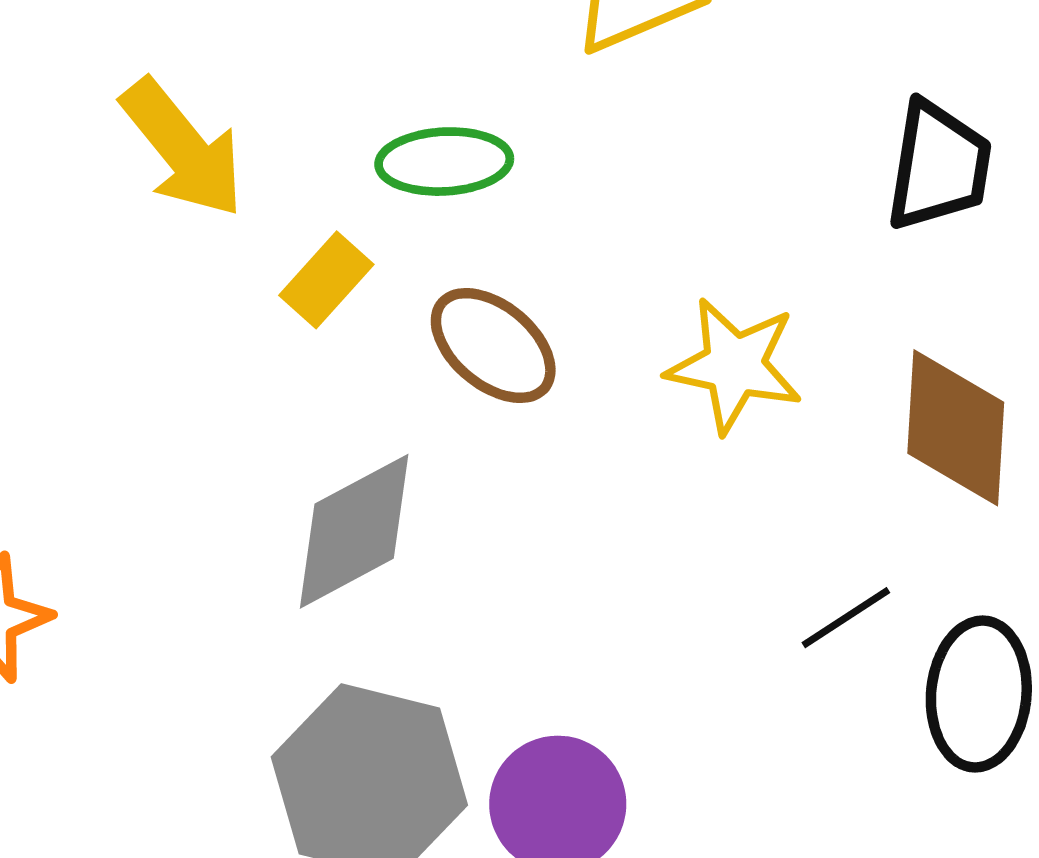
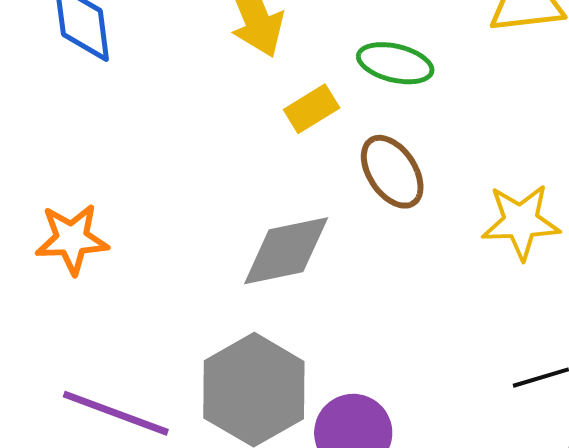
yellow star: (734, 365) -> (521, 222), turned -30

